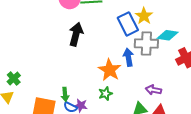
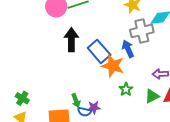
blue rectangle: (128, 24) -> (99, 51), moved
green star: (105, 94) -> (126, 89), moved

